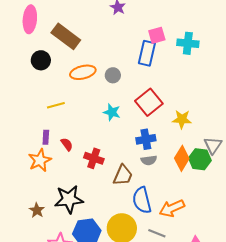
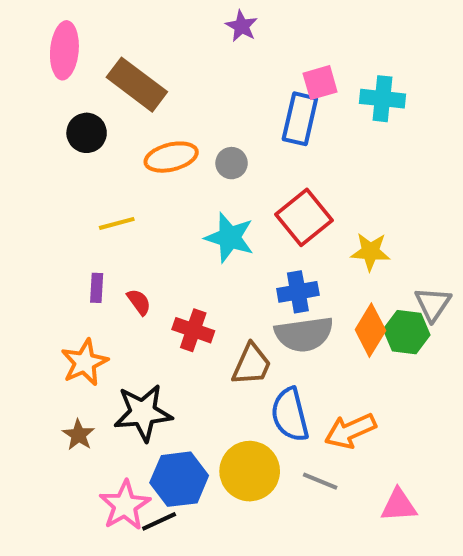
cyan star: (112, 112) -> (230, 238), size x1.4
orange star: (40, 160) -> (85, 362), moved
gray semicircle: (149, 160) -> (304, 334), size x1.8

